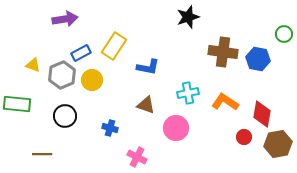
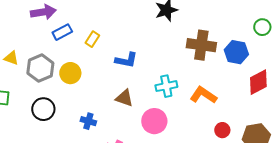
yellow rectangle: (114, 46) -> (92, 39), size x0.6
blue rectangle: (81, 53) -> (62, 32), moved
red diamond: (262, 114) -> (258, 82), moved, turned 52

